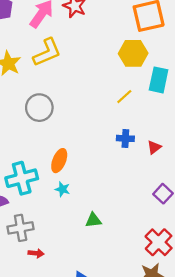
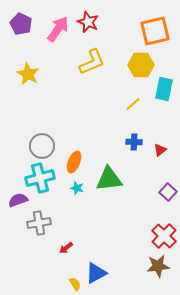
yellow L-shape: (47, 52) -> (92, 62), moved
gray circle: (39, 108) -> (42, 146), moved
green triangle: (93, 220) -> (109, 179), moved, size x1.8
red arrow: (36, 253) -> (66, 248), moved, turned 136

